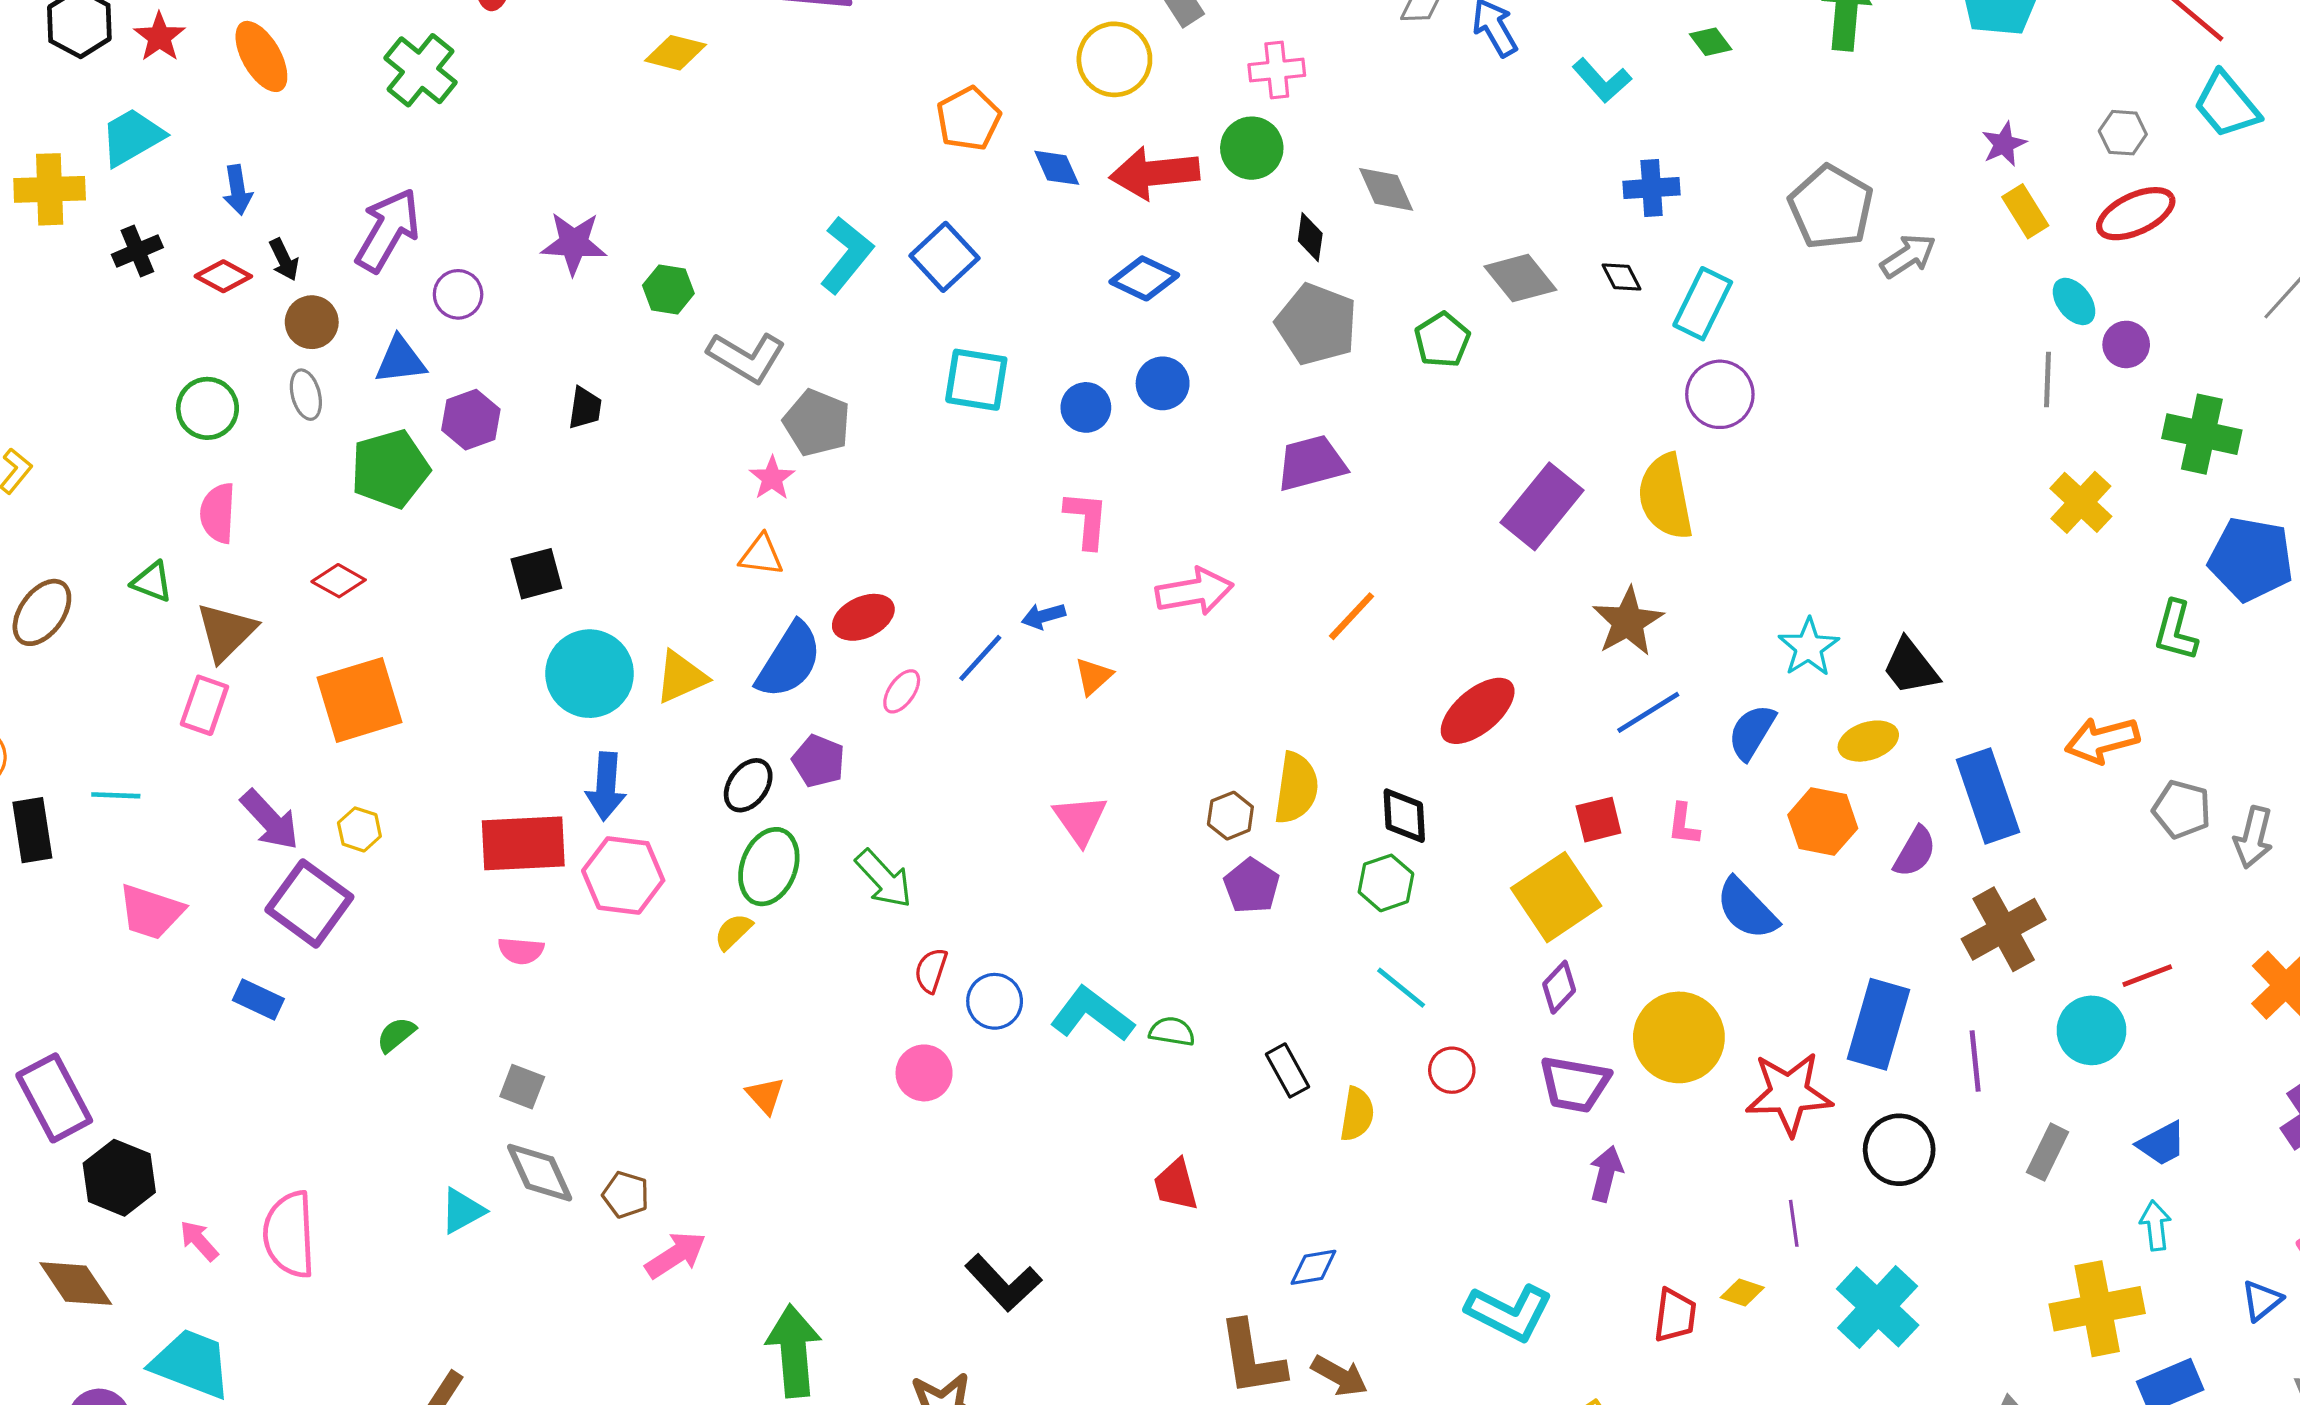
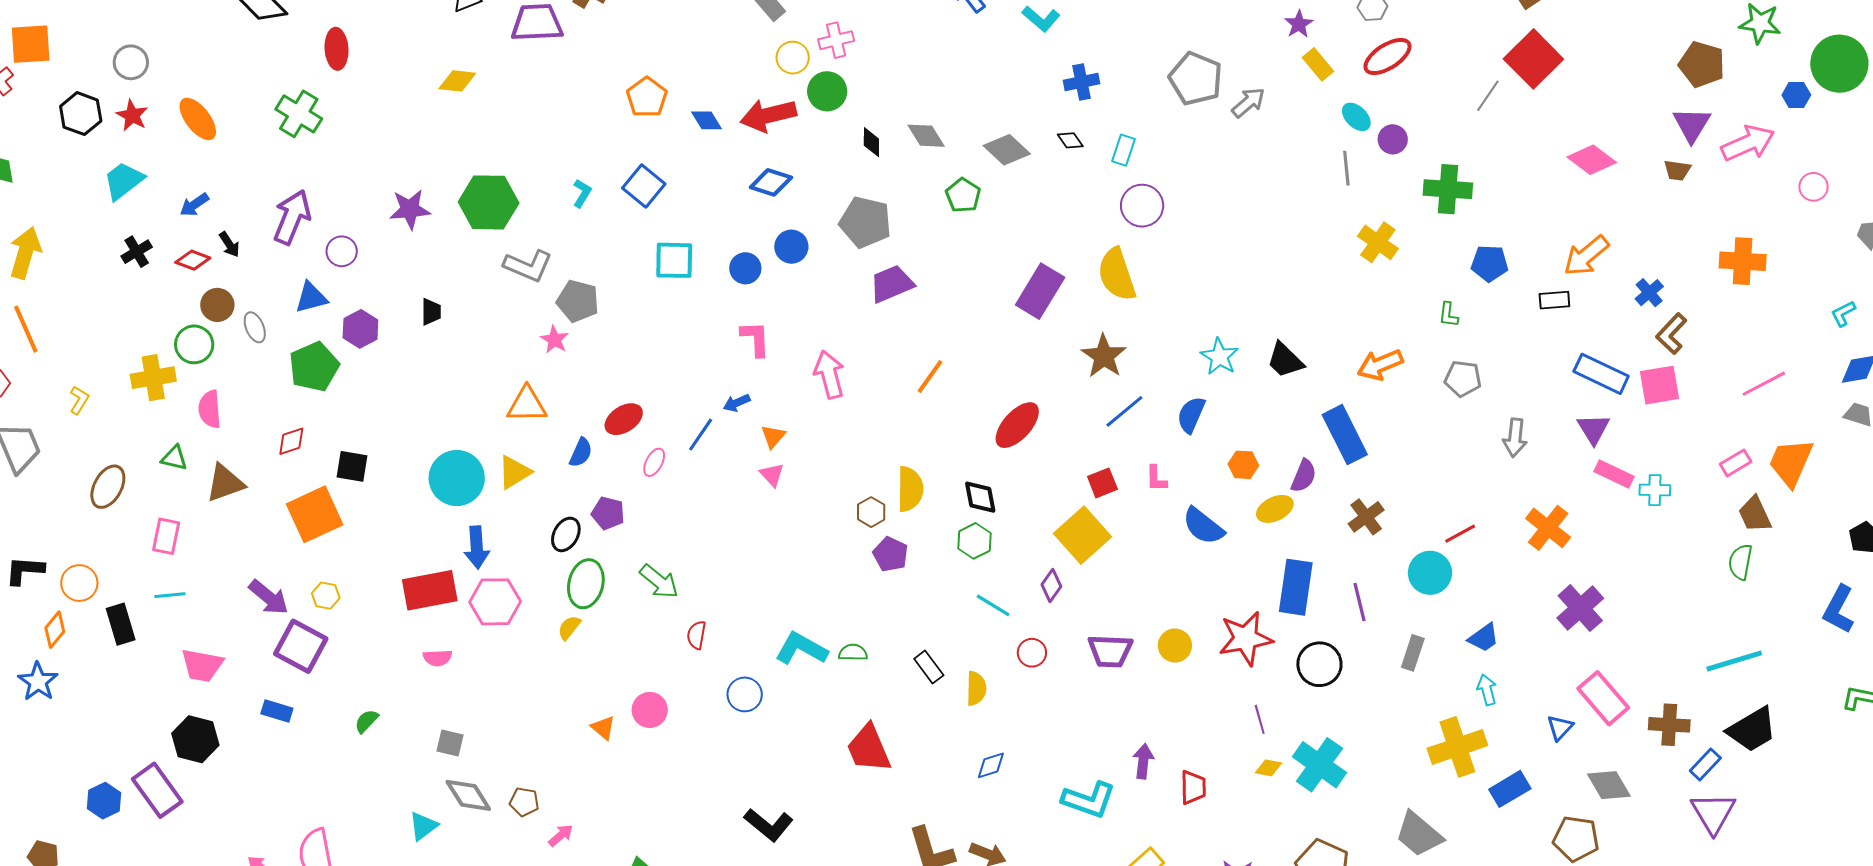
yellow circle: (1114, 59) -> (793, 58), moved, size x0.7
yellow cross: (50, 189) -> (153, 378), moved
gray diamond: (1386, 189) -> (926, 136), moved
blue arrow: (238, 190) -> (194, 205), turned 72
cyan L-shape: (847, 255) -> (582, 193), size x0.6
green hexagon: (668, 289) -> (489, 202), moved, size x1.8
cyan rectangle: (1703, 304) -> (1123, 150), size x0.7
brown circle: (312, 322) -> (217, 305), moved
gray pentagon: (1316, 324) -> (865, 222), moved
orange triangle: (761, 555) -> (527, 405), moved, size x1.4
blue pentagon: (2251, 559) -> (1490, 263), size x0.7
black square: (536, 574) -> (352, 466), moved, turned 32
red diamond: (339, 581) -> (291, 441), turned -40
pink arrow: (1194, 592) -> (829, 374), turned -87
green L-shape: (2176, 631) -> (1448, 315), size x0.7
brown triangle: (226, 632) -> (225, 483), turned 33
blue semicircle: (789, 660) -> (581, 453), size x0.6
pink rectangle: (204, 705) -> (166, 536), moved
orange arrow: (2102, 740) -> (1380, 365), moved
yellow ellipse: (1868, 741) -> (1275, 509), moved
gray pentagon: (2182, 809) -> (1463, 379), moved
pink triangle: (1080, 820) -> (772, 475), moved, size x0.7
orange hexagon: (1823, 822) -> (1243, 465), size x0.7
brown cross: (2004, 929) -> (1366, 517), size x0.7
purple diamond: (1559, 987) -> (1051, 585), moved
blue circle: (995, 1001) -> (745, 694), moved
yellow circle: (1679, 1037) -> (1175, 646), moved, size x0.6
pink circle: (924, 1073) -> (650, 710), moved
purple arrow: (1606, 1174) -> (1143, 761), moved
black hexagon: (119, 1178) -> (195, 739), moved
red trapezoid: (1176, 1185) -> (869, 748), size x1.5
pink arrow: (676, 1255) -> (561, 835), size x0.7
blue diamond: (1313, 1267) -> (991, 765), moved
yellow diamond: (1742, 1293) -> (1269, 768), moved

